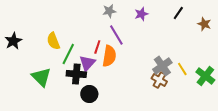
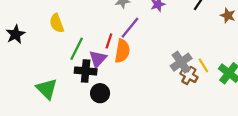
purple line: (116, 35) -> (130, 28), turned 70
yellow semicircle: (53, 41) -> (57, 23), moved
green triangle: (41, 77) -> (47, 89), moved
brown cross: (159, 80) -> (189, 75), moved

